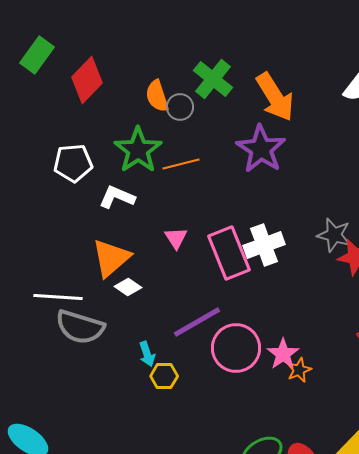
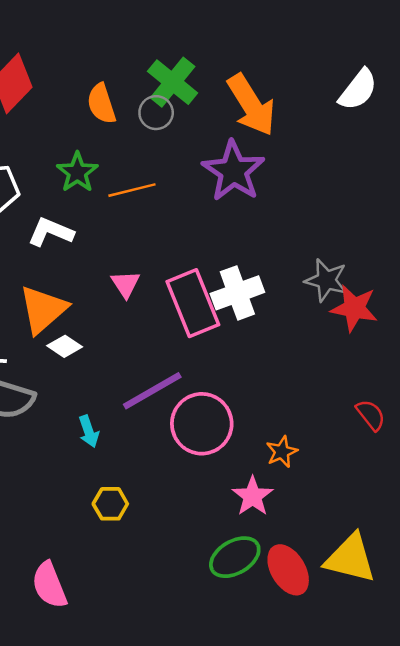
gray circle: (180, 107) -> (156, 113), moved
green star: (138, 150) -> (77, 172), size x0.7
pink star: (283, 354) -> (253, 496), moved
yellow hexagon: (164, 376) -> (110, 504), moved

